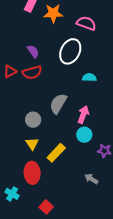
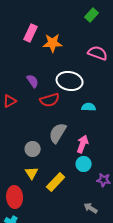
pink semicircle: (86, 23) -> (98, 53), moved
white ellipse: (70, 51) -> (70, 81), turned 75
red semicircle: (32, 72) -> (50, 100), moved
red ellipse: (32, 173) -> (15, 197), moved

